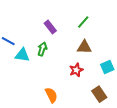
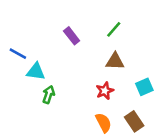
green arrow: (42, 49) -> (49, 95), moved
orange semicircle: (51, 95) -> (103, 123), moved

